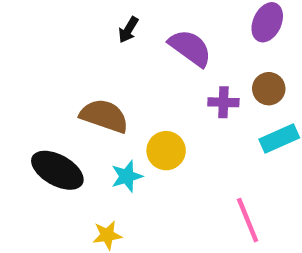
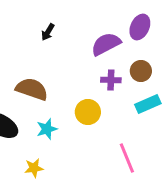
purple semicircle: (190, 48) -> (106, 44), moved, turned -64
yellow circle: (166, 151) -> (88, 112), moved

